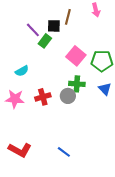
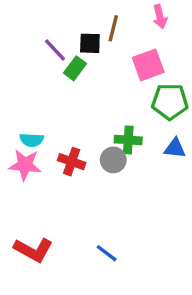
pink square: (76, 56) -> (148, 65), moved, turned 30
cyan semicircle: (22, 71) -> (32, 140), moved, turned 32
blue triangle: (105, 89) -> (175, 148), turned -40
red cross: (43, 97) -> (72, 162), turned 35

